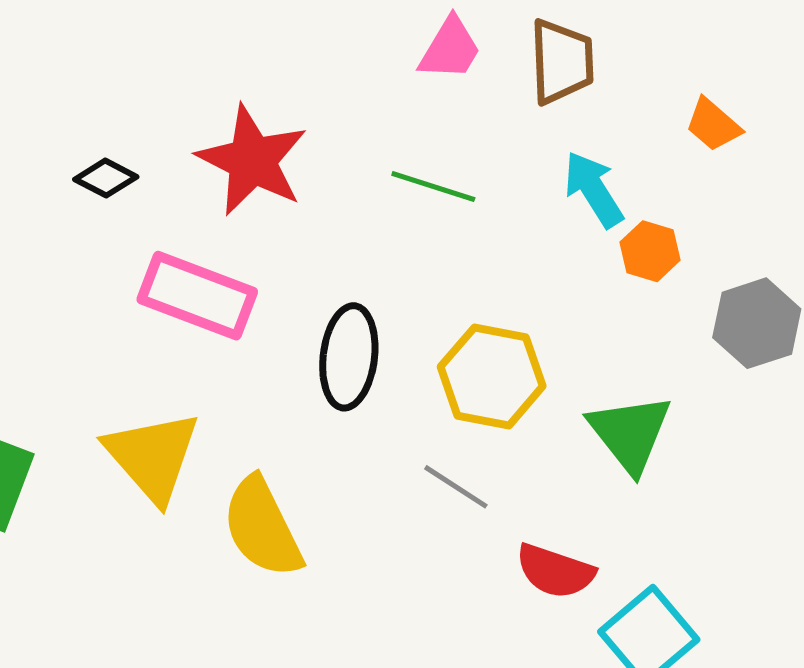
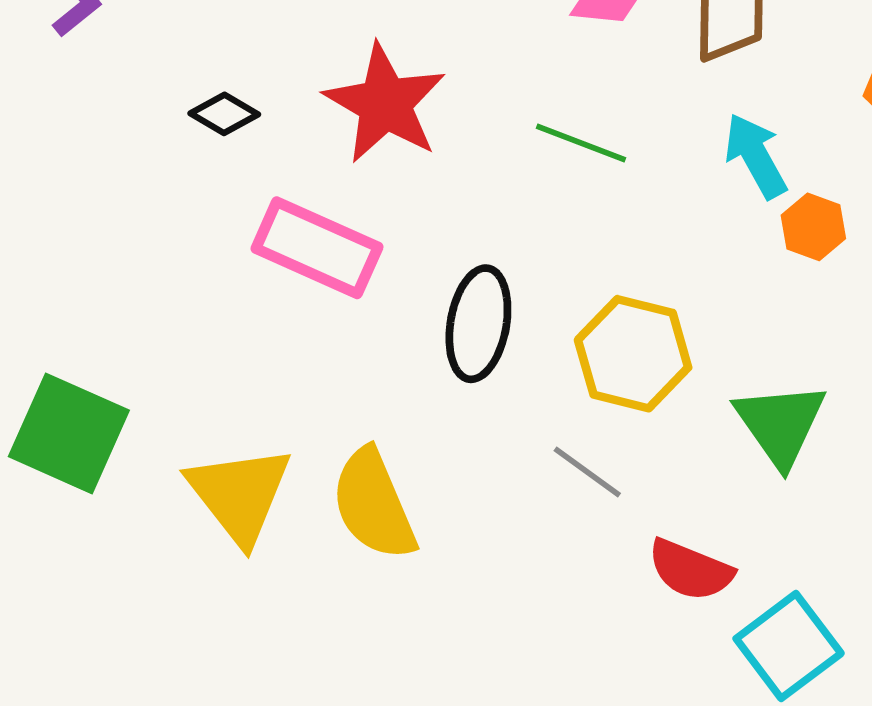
yellow triangle: (152, 456) -> (239, 494), moved

